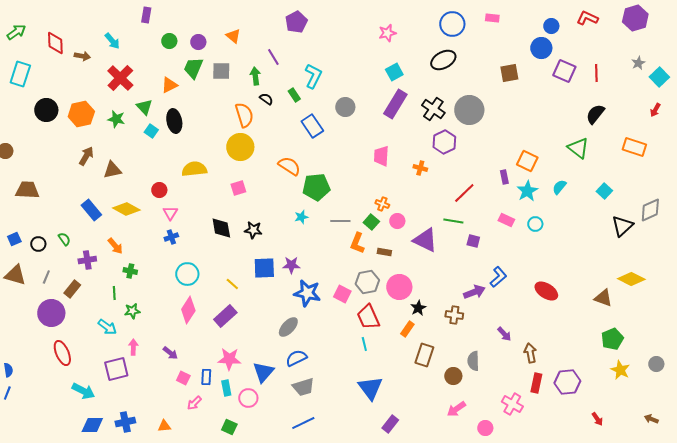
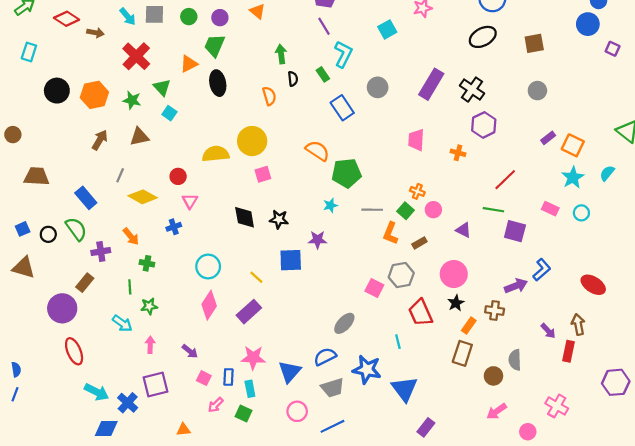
red diamond: (55, 43) -> (67, 19), turned -55
purple line: (273, 57) -> (324, 26), moved
gray square: (221, 71) -> (154, 14), moved
purple square: (564, 71) -> (613, 49), size x0.6
cyan square: (394, 72) -> (387, 29), moved
brown square: (509, 73) -> (534, 43), moved
cyan rectangle: (20, 74) -> (29, 52), size x0.7
black semicircle: (266, 99) -> (293, 79), turned 48
gray circle: (469, 110) -> (537, 91), moved, size x0.6
orange semicircle: (244, 115) -> (269, 96), size x0.7
black ellipse: (174, 121) -> (218, 83), moved
yellow circle: (240, 147) -> (252, 141), moved
brown triangle: (112, 170) -> (139, 137), moved
purple rectangle: (504, 177) -> (548, 138), moved, turned 64
blue rectangle: (91, 210) -> (86, 198), moved
blue cross: (171, 237) -> (174, 227), moved
green semicircle: (64, 239) -> (76, 229), size x1.6
purple triangle: (425, 240) -> (463, 230), size x0.6
purple square: (473, 241) -> (515, 231), size x1.5
brown rectangle: (384, 252) -> (419, 243), turned -40
purple star: (291, 265) -> (318, 240), moved
gray line: (46, 277) -> (120, 175), moved
pink circle: (399, 287) -> (454, 274), moved
blue star: (307, 293) -> (367, 369), moved
red trapezoid: (368, 317) -> (421, 313), moved
gray ellipse: (288, 327) -> (344, 323), moved
orange rectangle: (407, 329) -> (469, 326), moved
brown arrow: (530, 353) -> (578, 324), moved
purple square: (116, 369) -> (156, 385), moved
red rectangle: (536, 383) -> (569, 351), moved
pink circle: (248, 398) -> (297, 411), moved
blue cross: (125, 422) -> (128, 403), moved, turned -36
green square: (229, 427) -> (244, 413), moved

